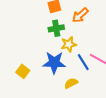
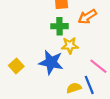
blue line: (83, 62) -> (89, 85), moved
yellow semicircle: (71, 83) -> (74, 88), moved

